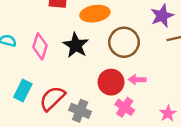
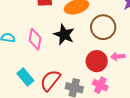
cyan rectangle: (23, 91) -> (25, 77), turned -60
pink cross: (125, 107) -> (100, 85), moved

